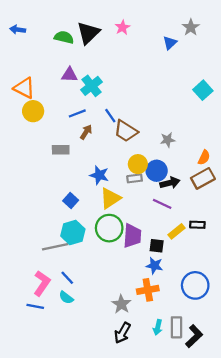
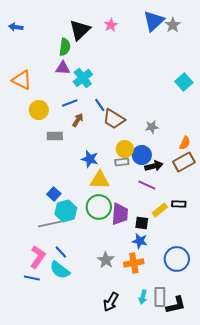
green semicircle: (64, 37) -> (65, 47), moved, turned 84
blue triangle: (170, 43) -> (154, 21), moved, size x1.6
yellow circle: (33, 111) -> (39, 110), moved
yellow triangle: (110, 198) -> (100, 180), turned 35
blue square: (71, 201) -> (54, 194), moved
cyan semicircle: (66, 298) -> (60, 270), size x1.5
gray star: (121, 304) -> (106, 260), moved
black L-shape: (194, 336) -> (176, 305), turned 30

